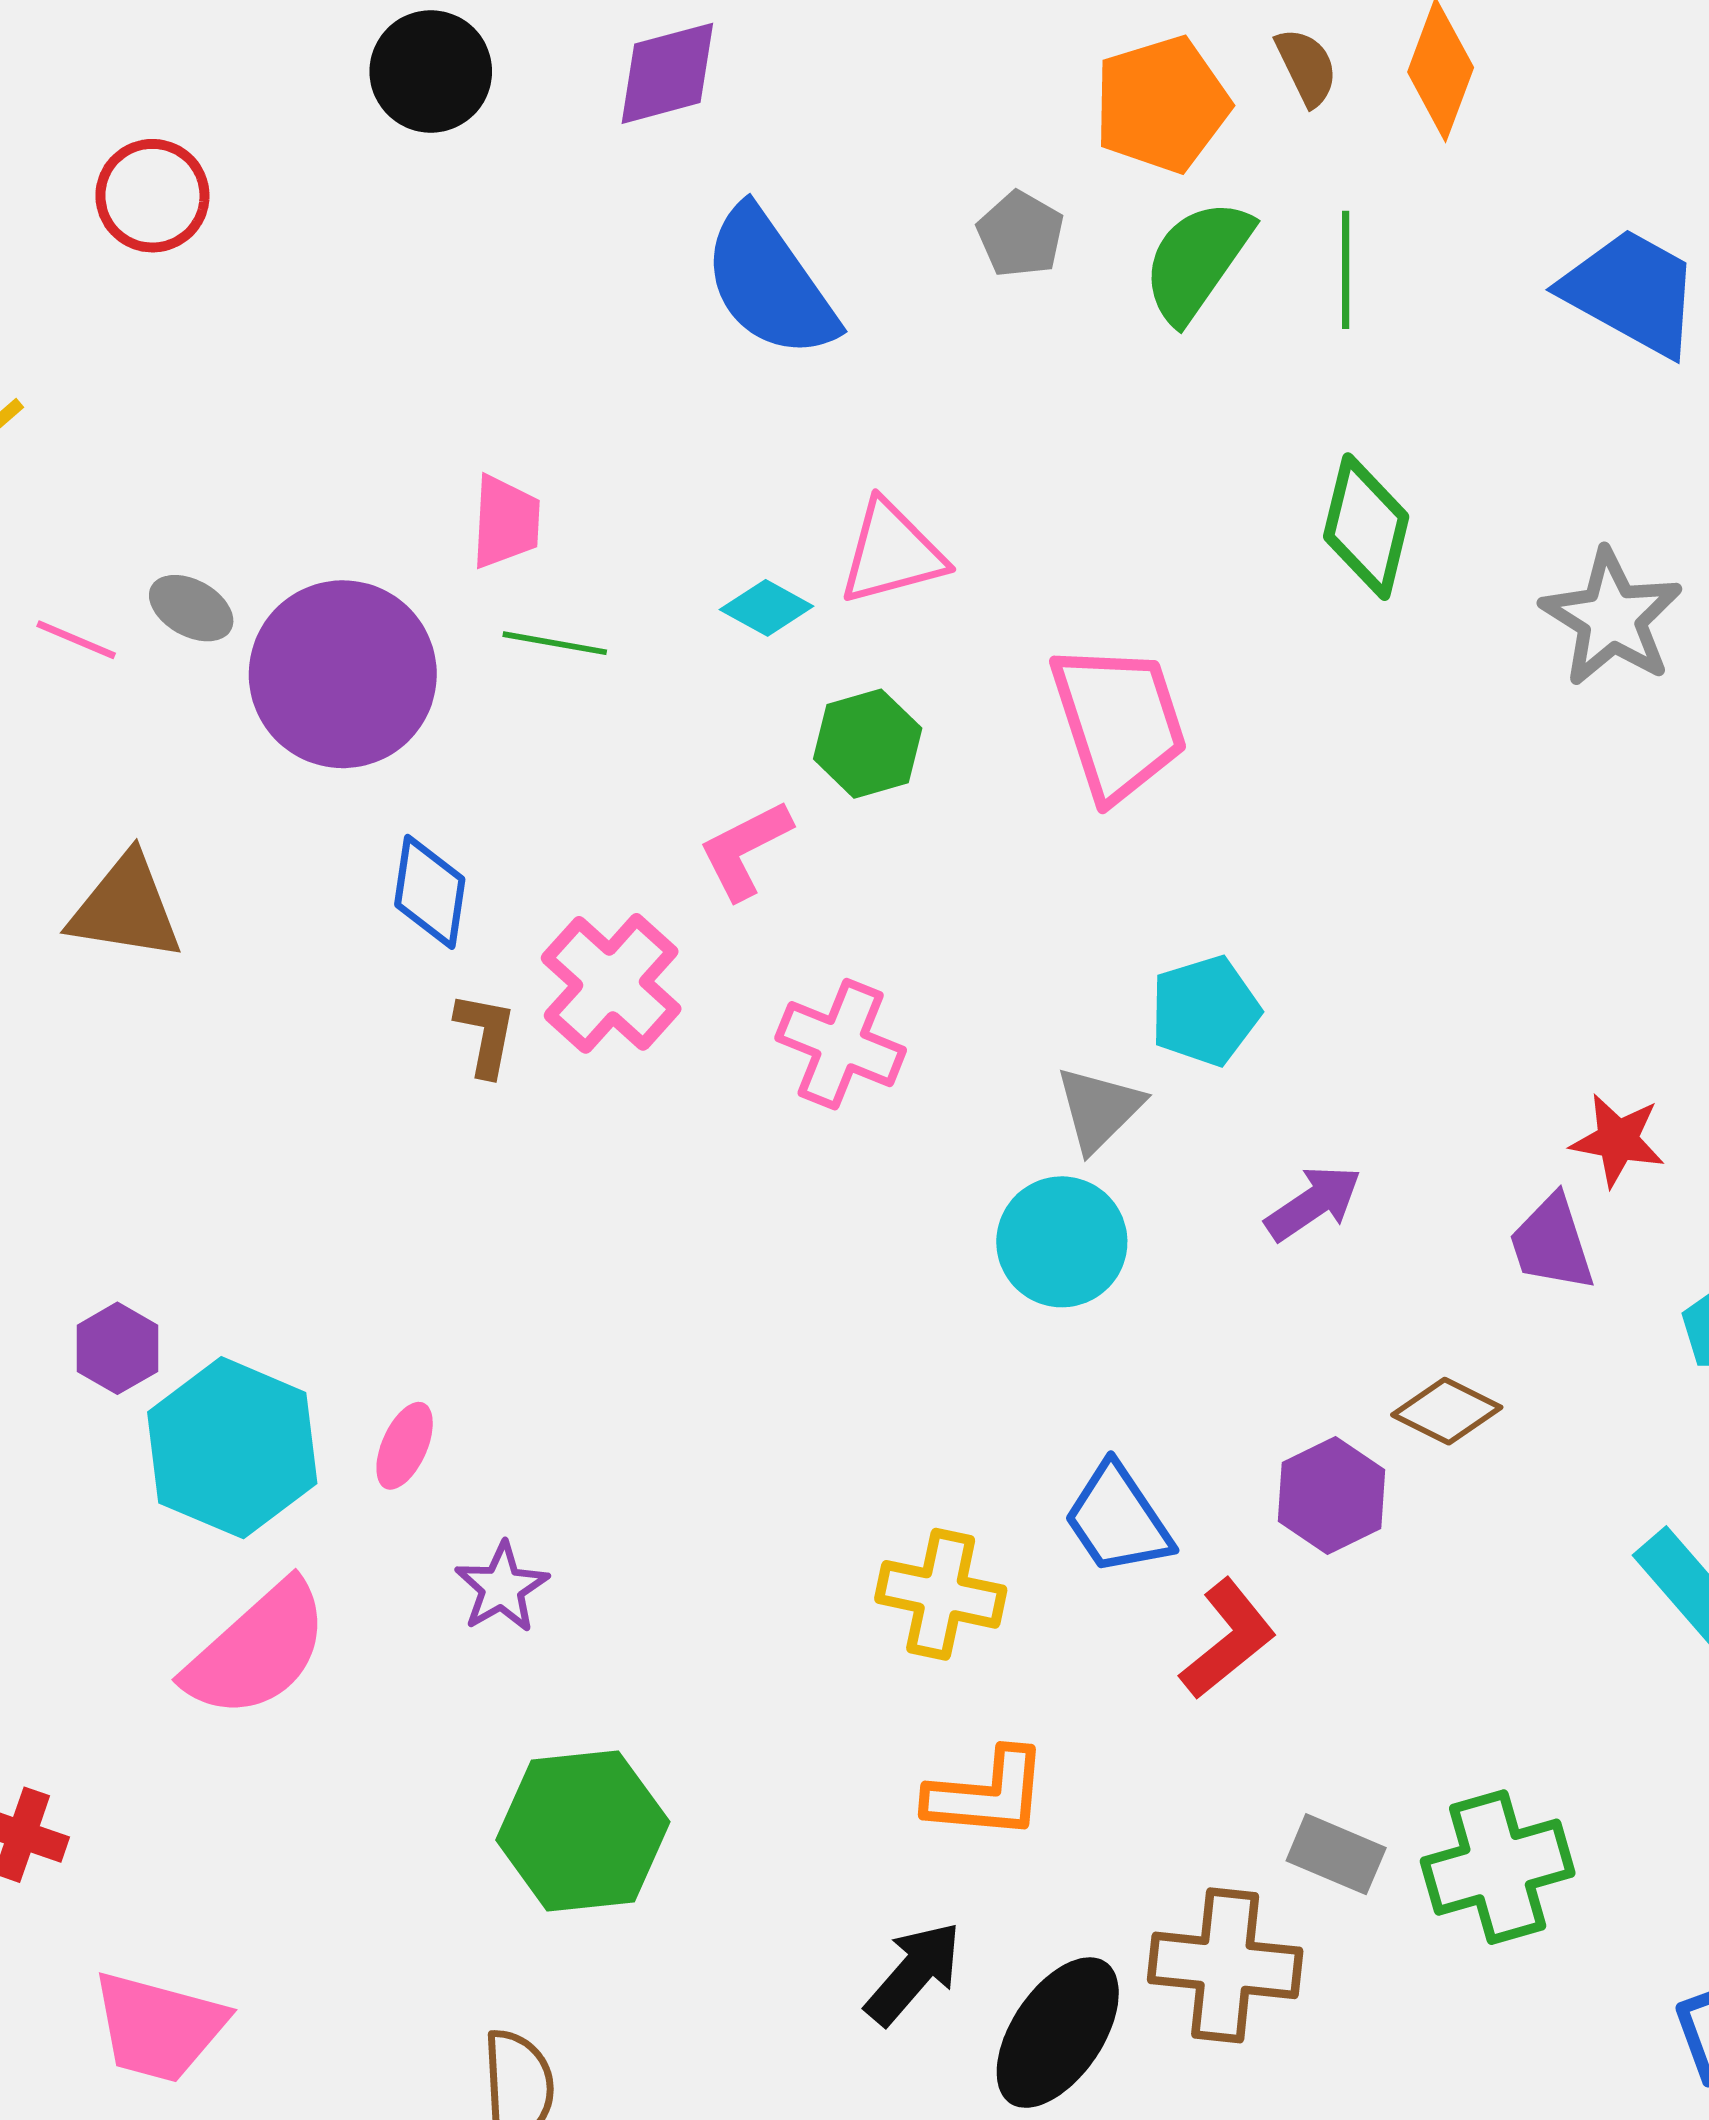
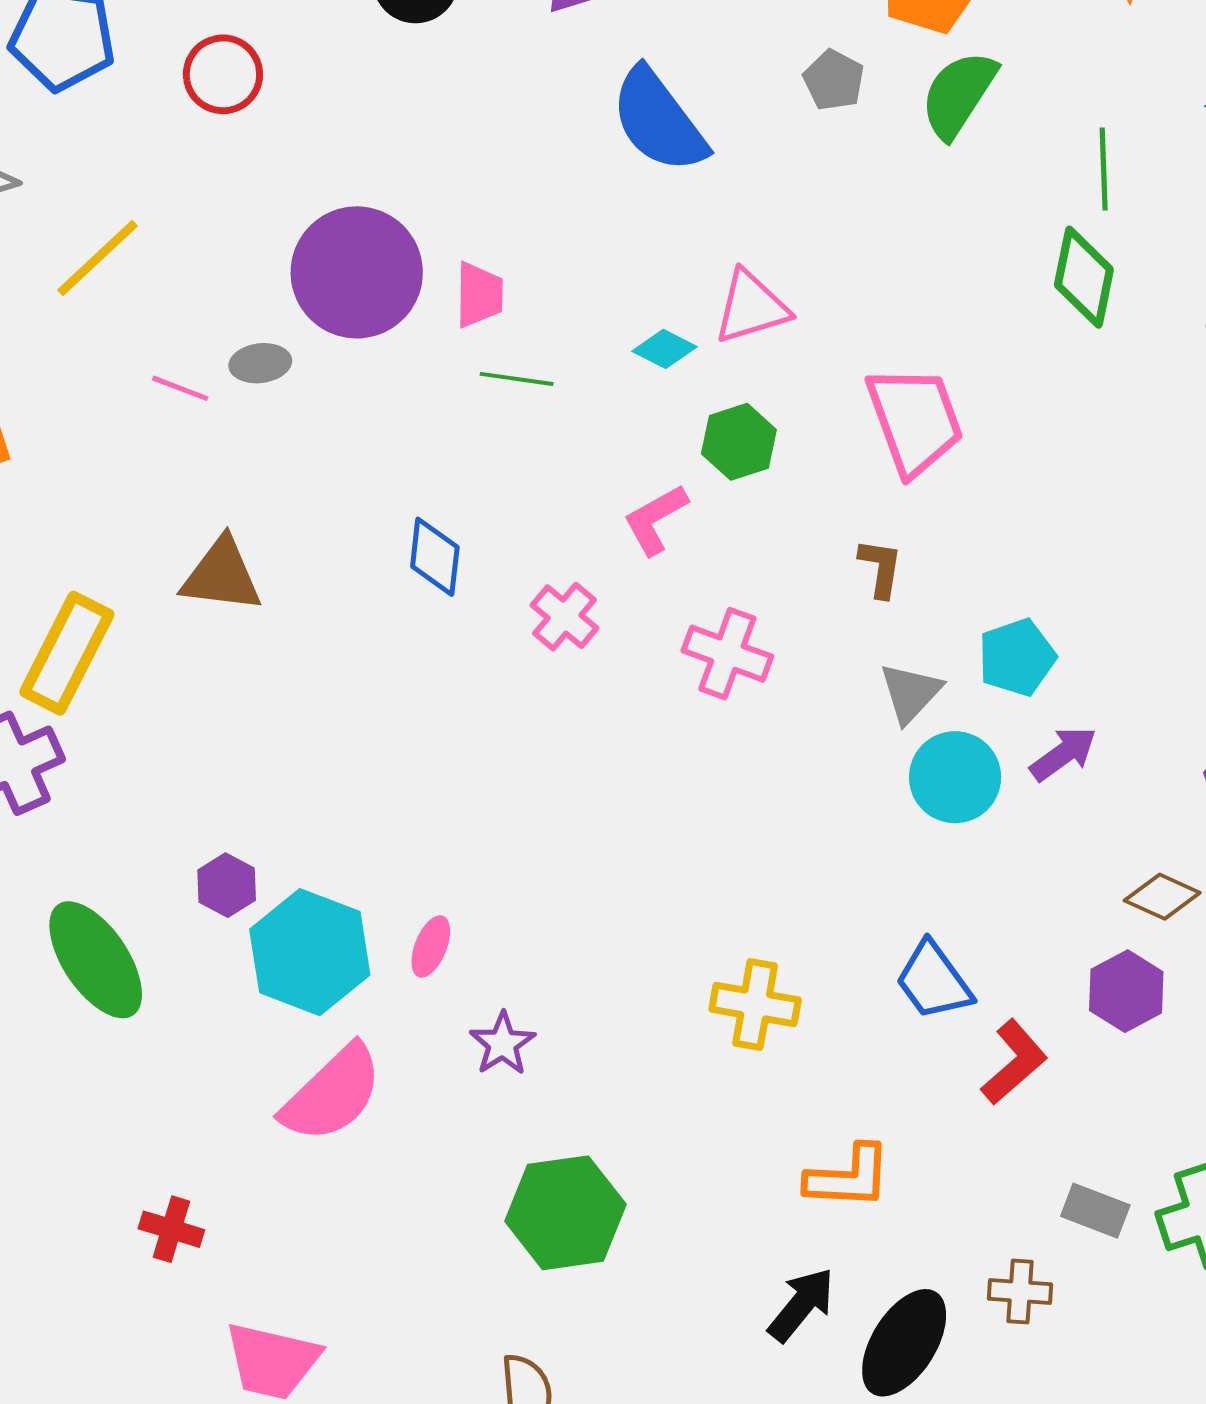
green line: (1346, 270) -> (1104, 169), moved
gray ellipse: (191, 608) -> (260, 363), turned -34
purple circle: (343, 674) -> (357, 272), moved
pink cross: (611, 983) -> (565, 617), size x0.7
cyan pentagon: (1205, 1011) -> (1017, 657), moved
brown L-shape: (486, 1034) -> (880, 568), moved
cyan circle: (1062, 1242) -> (955, 777), moved
purple hexagon: (1332, 1495) -> (1126, 991), moved
yellow cross: (941, 1594) -> (755, 1005), moved
brown cross: (1225, 1965) -> (1020, 1292), size x0.6

